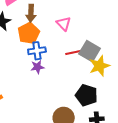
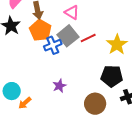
gray square: (90, 51) -> (68, 36), moved, turned 35
purple star: (37, 67) -> (59, 86), moved

